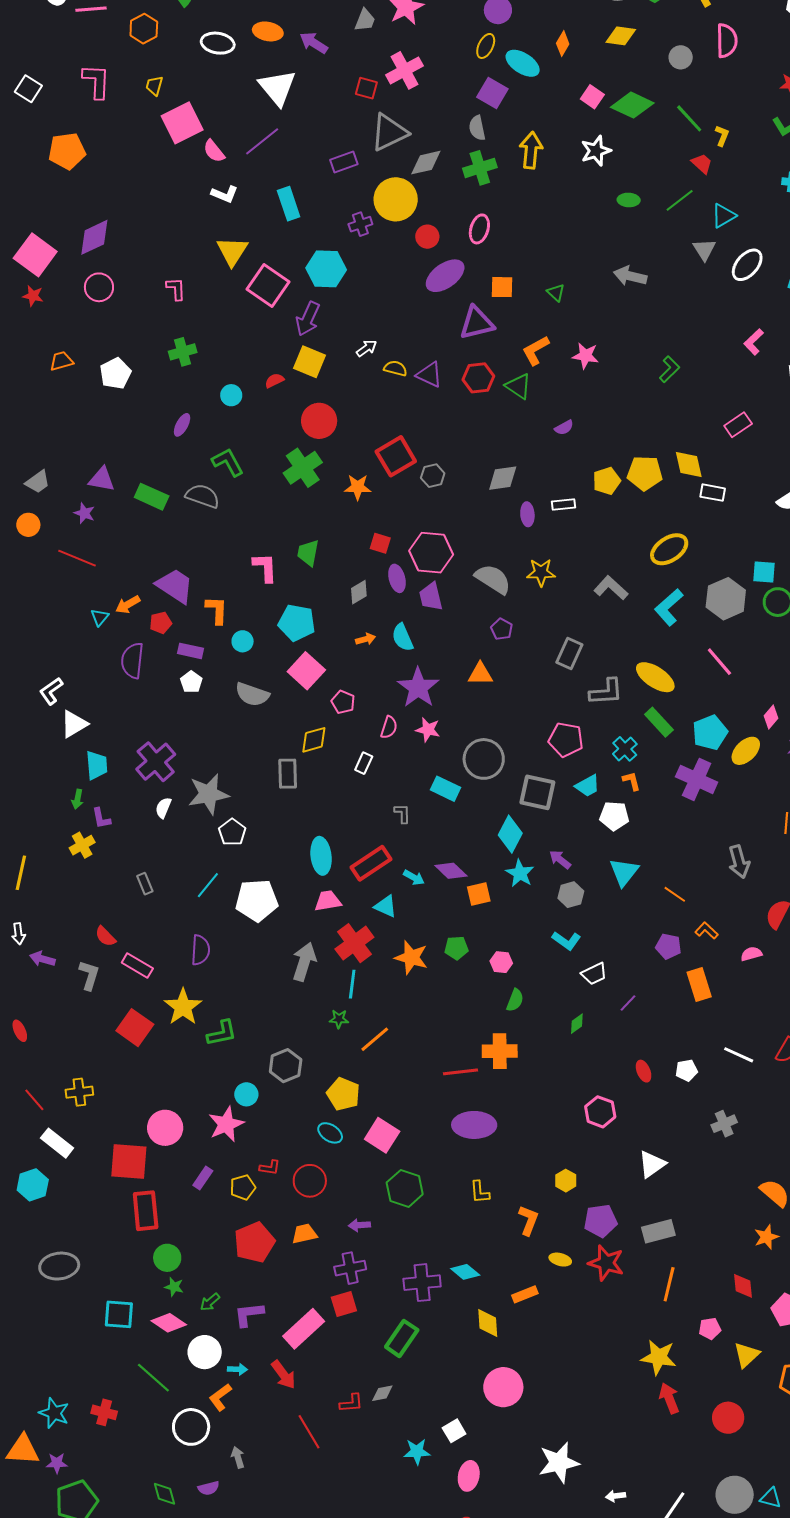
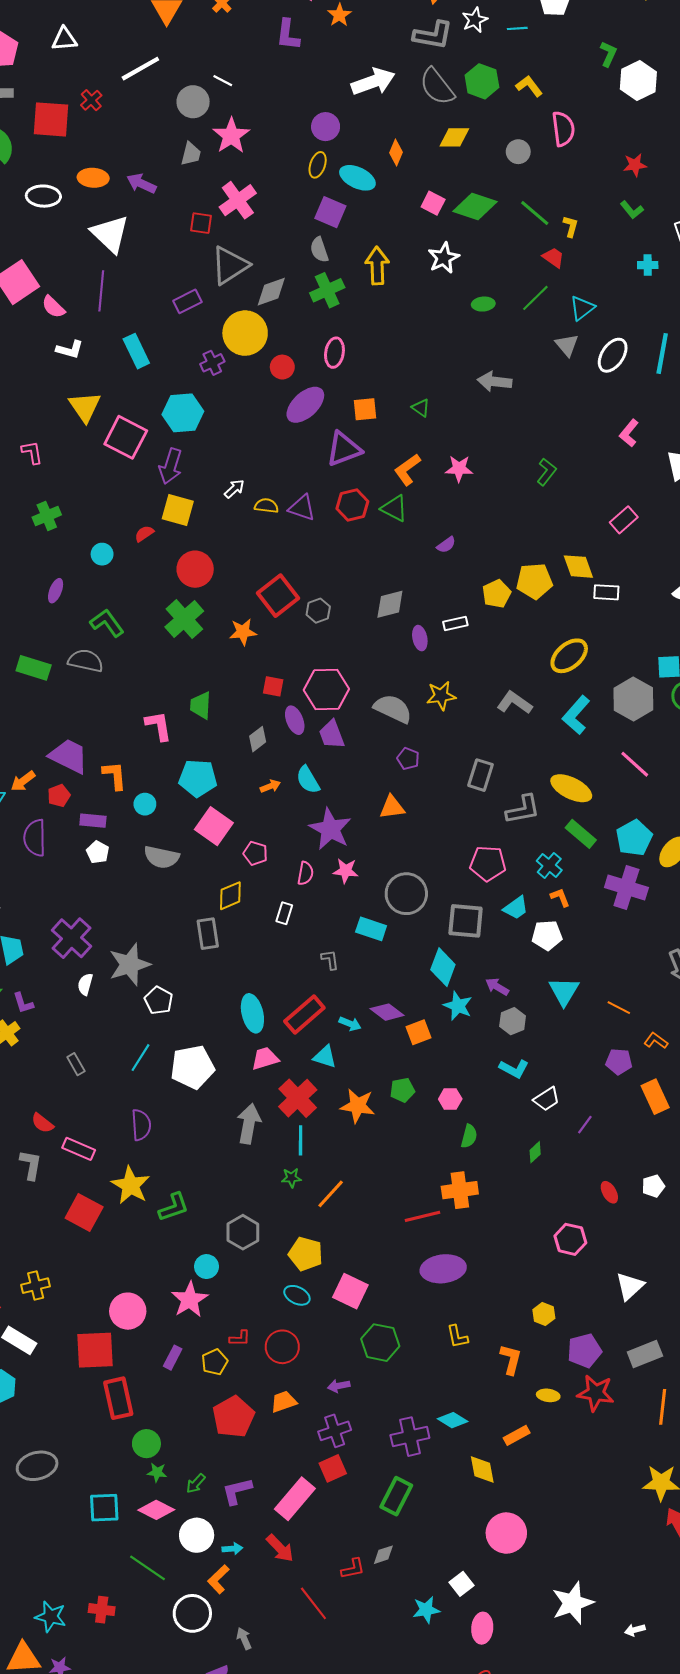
purple line: (262, 141) -> (101, 291), turned -39

